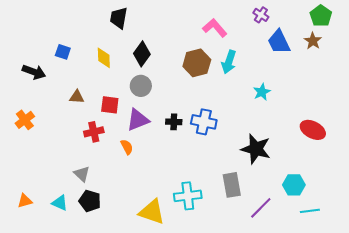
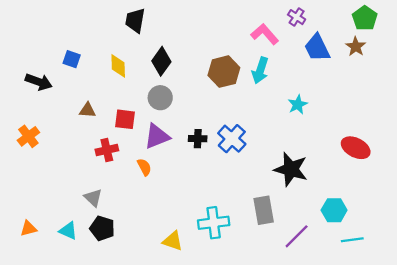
pink L-shape: (215, 28) -> (265, 34), moved
blue cross: (204, 122) -> (232, 139), turned 30
yellow triangle: (152, 212) -> (173, 241), size x0.7

